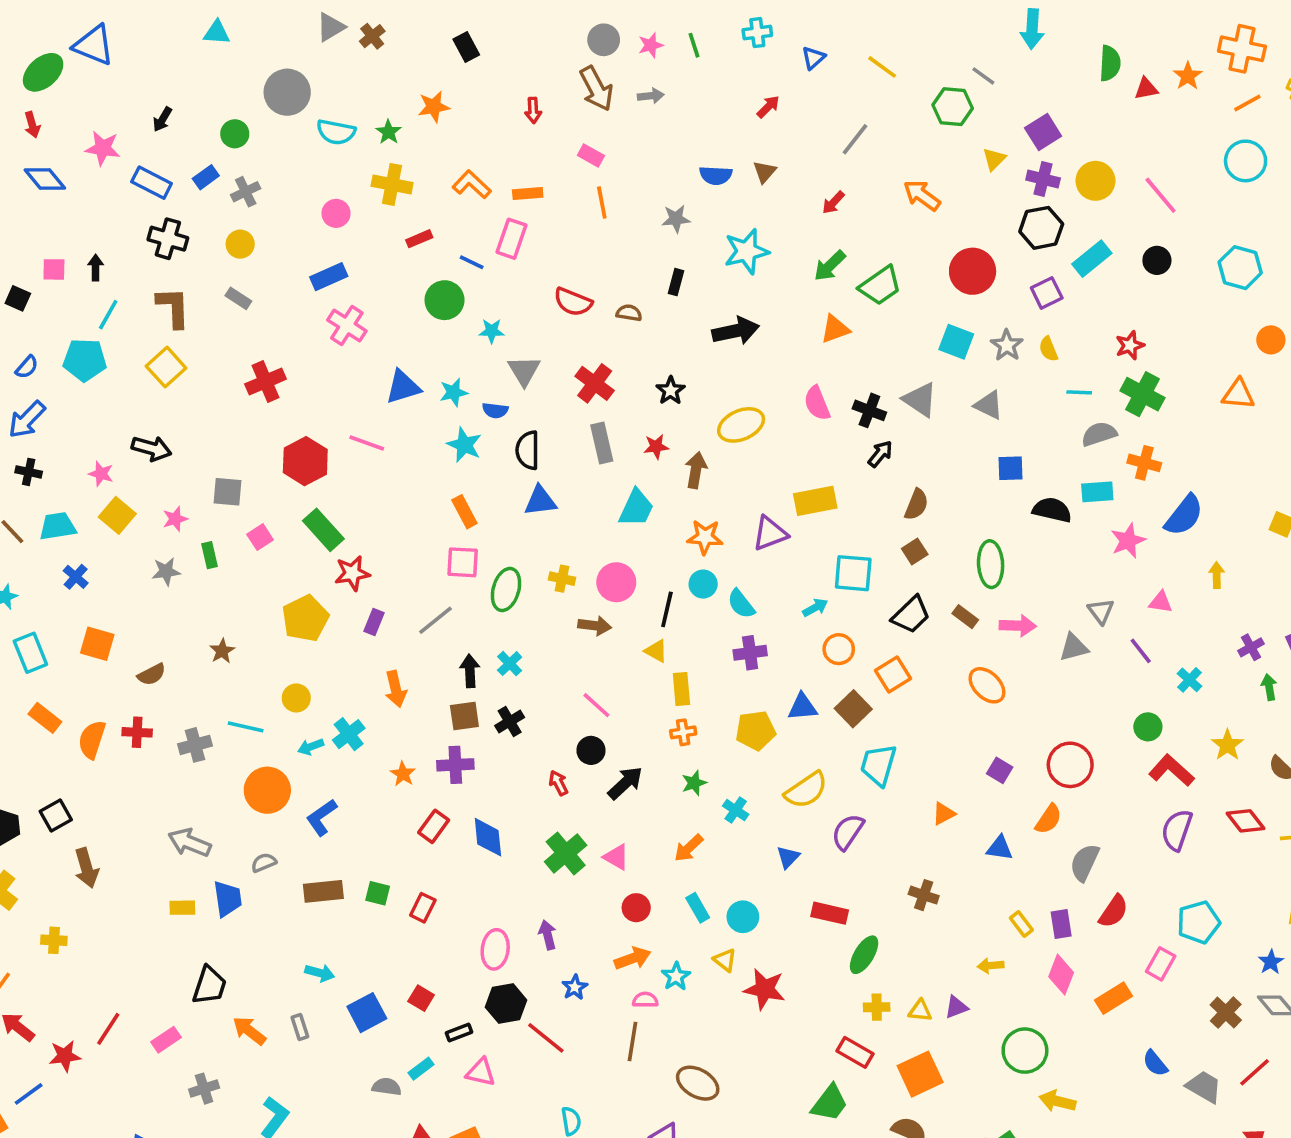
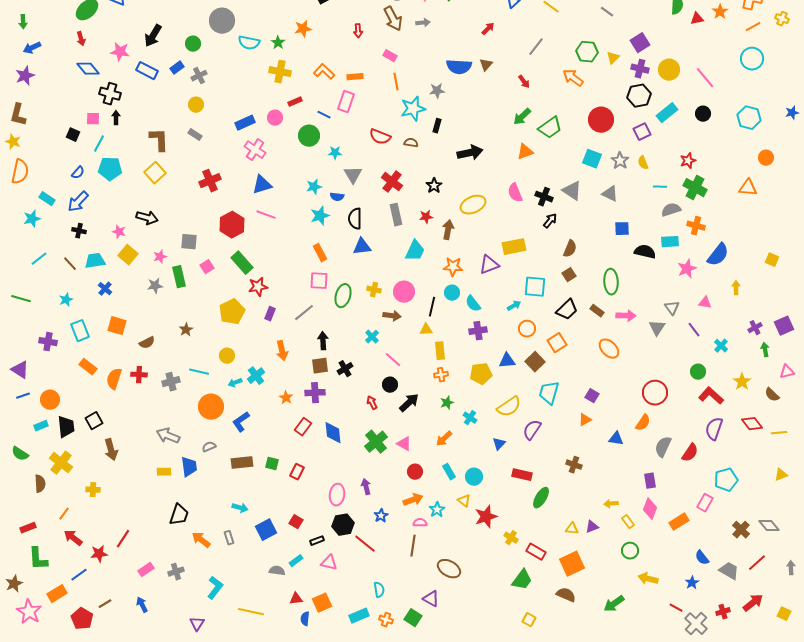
green hexagon: (953, 107) -> (587, 52), moved
black arrow: (162, 119) -> (153, 36), size x1.6
blue semicircle: (716, 175) -> (459, 67), size x1.4
red arrow: (833, 203) -> (524, 82), turned -80
pink circle: (336, 213) -> (275, 118), moved
black cross: (168, 239) -> (110, 94), moved
cyan star: (746, 251) -> (413, 109), moved
cyan line: (108, 315) -> (99, 144), moved
blue triangle: (403, 387) -> (262, 185), moved
cyan star: (464, 445) -> (320, 216), turned 30
green rectangle: (209, 555) -> (179, 277), size x1.5
gray triangle: (1074, 647) -> (657, 328), turned -42
yellow triangle: (656, 651) -> (426, 330), turned -32
cyan cross: (510, 664) -> (372, 337), moved
purple square: (1000, 770) -> (592, 396), moved
red semicircle: (1114, 911) -> (690, 453), moved
yellow rectangle: (1021, 924) -> (628, 522), moved
blue star: (1271, 962) -> (692, 583), moved
red star: (765, 989) -> (486, 517), turned -30
yellow cross: (877, 1007) -> (511, 538), moved, turned 32
pink rectangle: (166, 1040) -> (146, 570), moved
green circle: (1025, 1051) -> (630, 551), size x0.7

